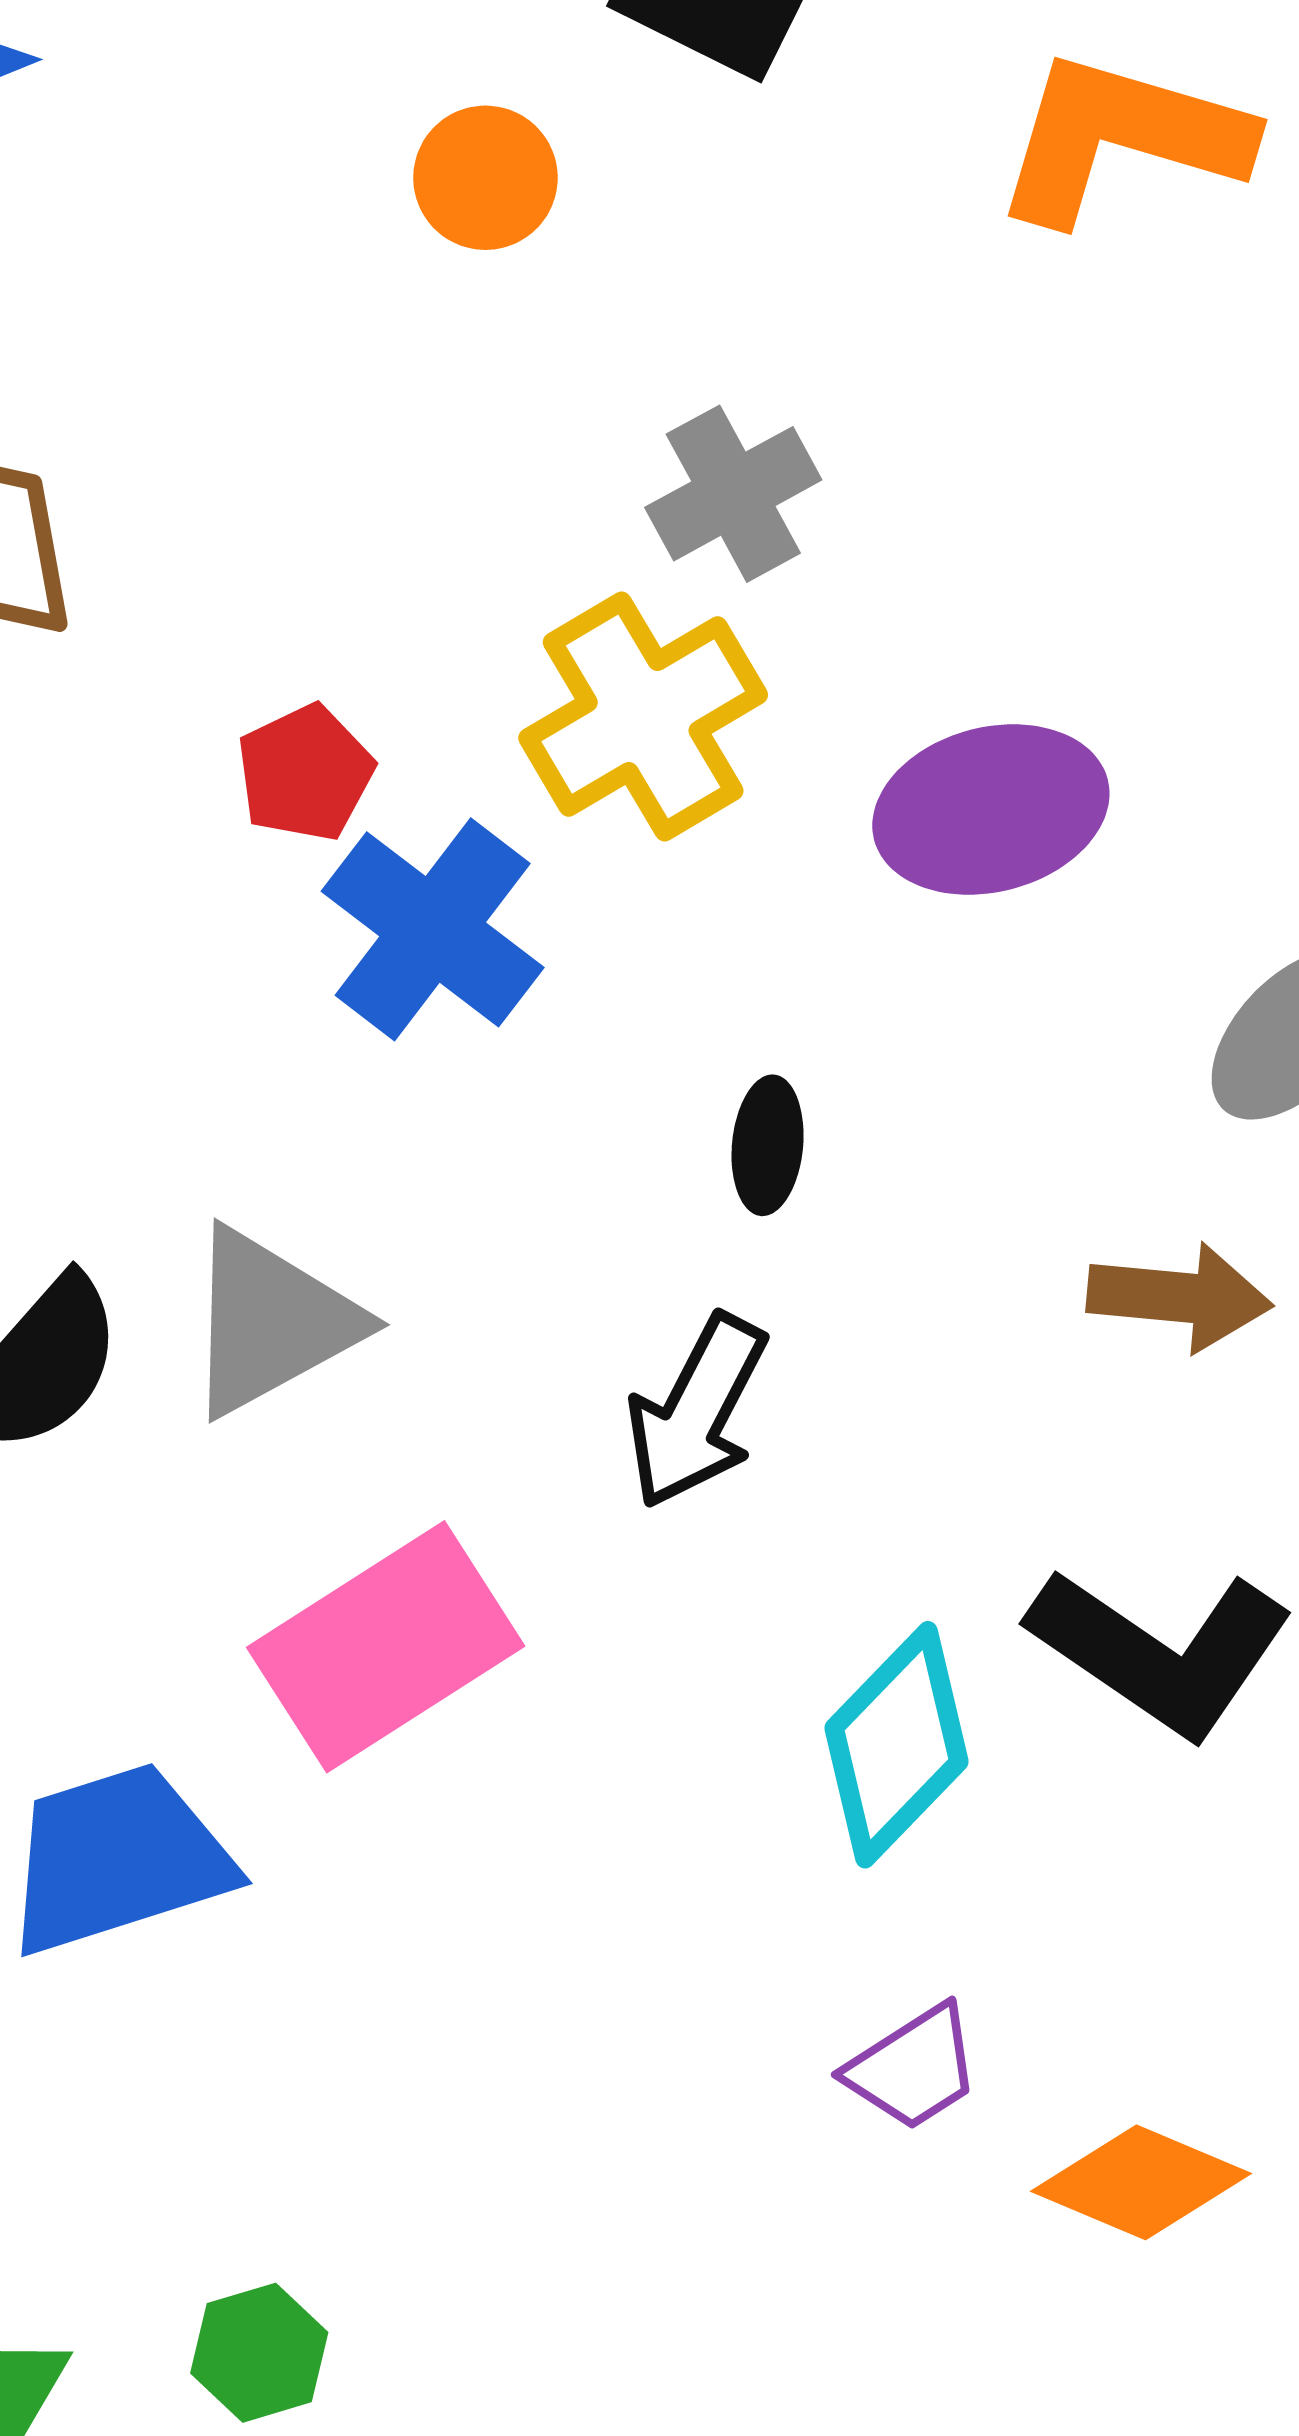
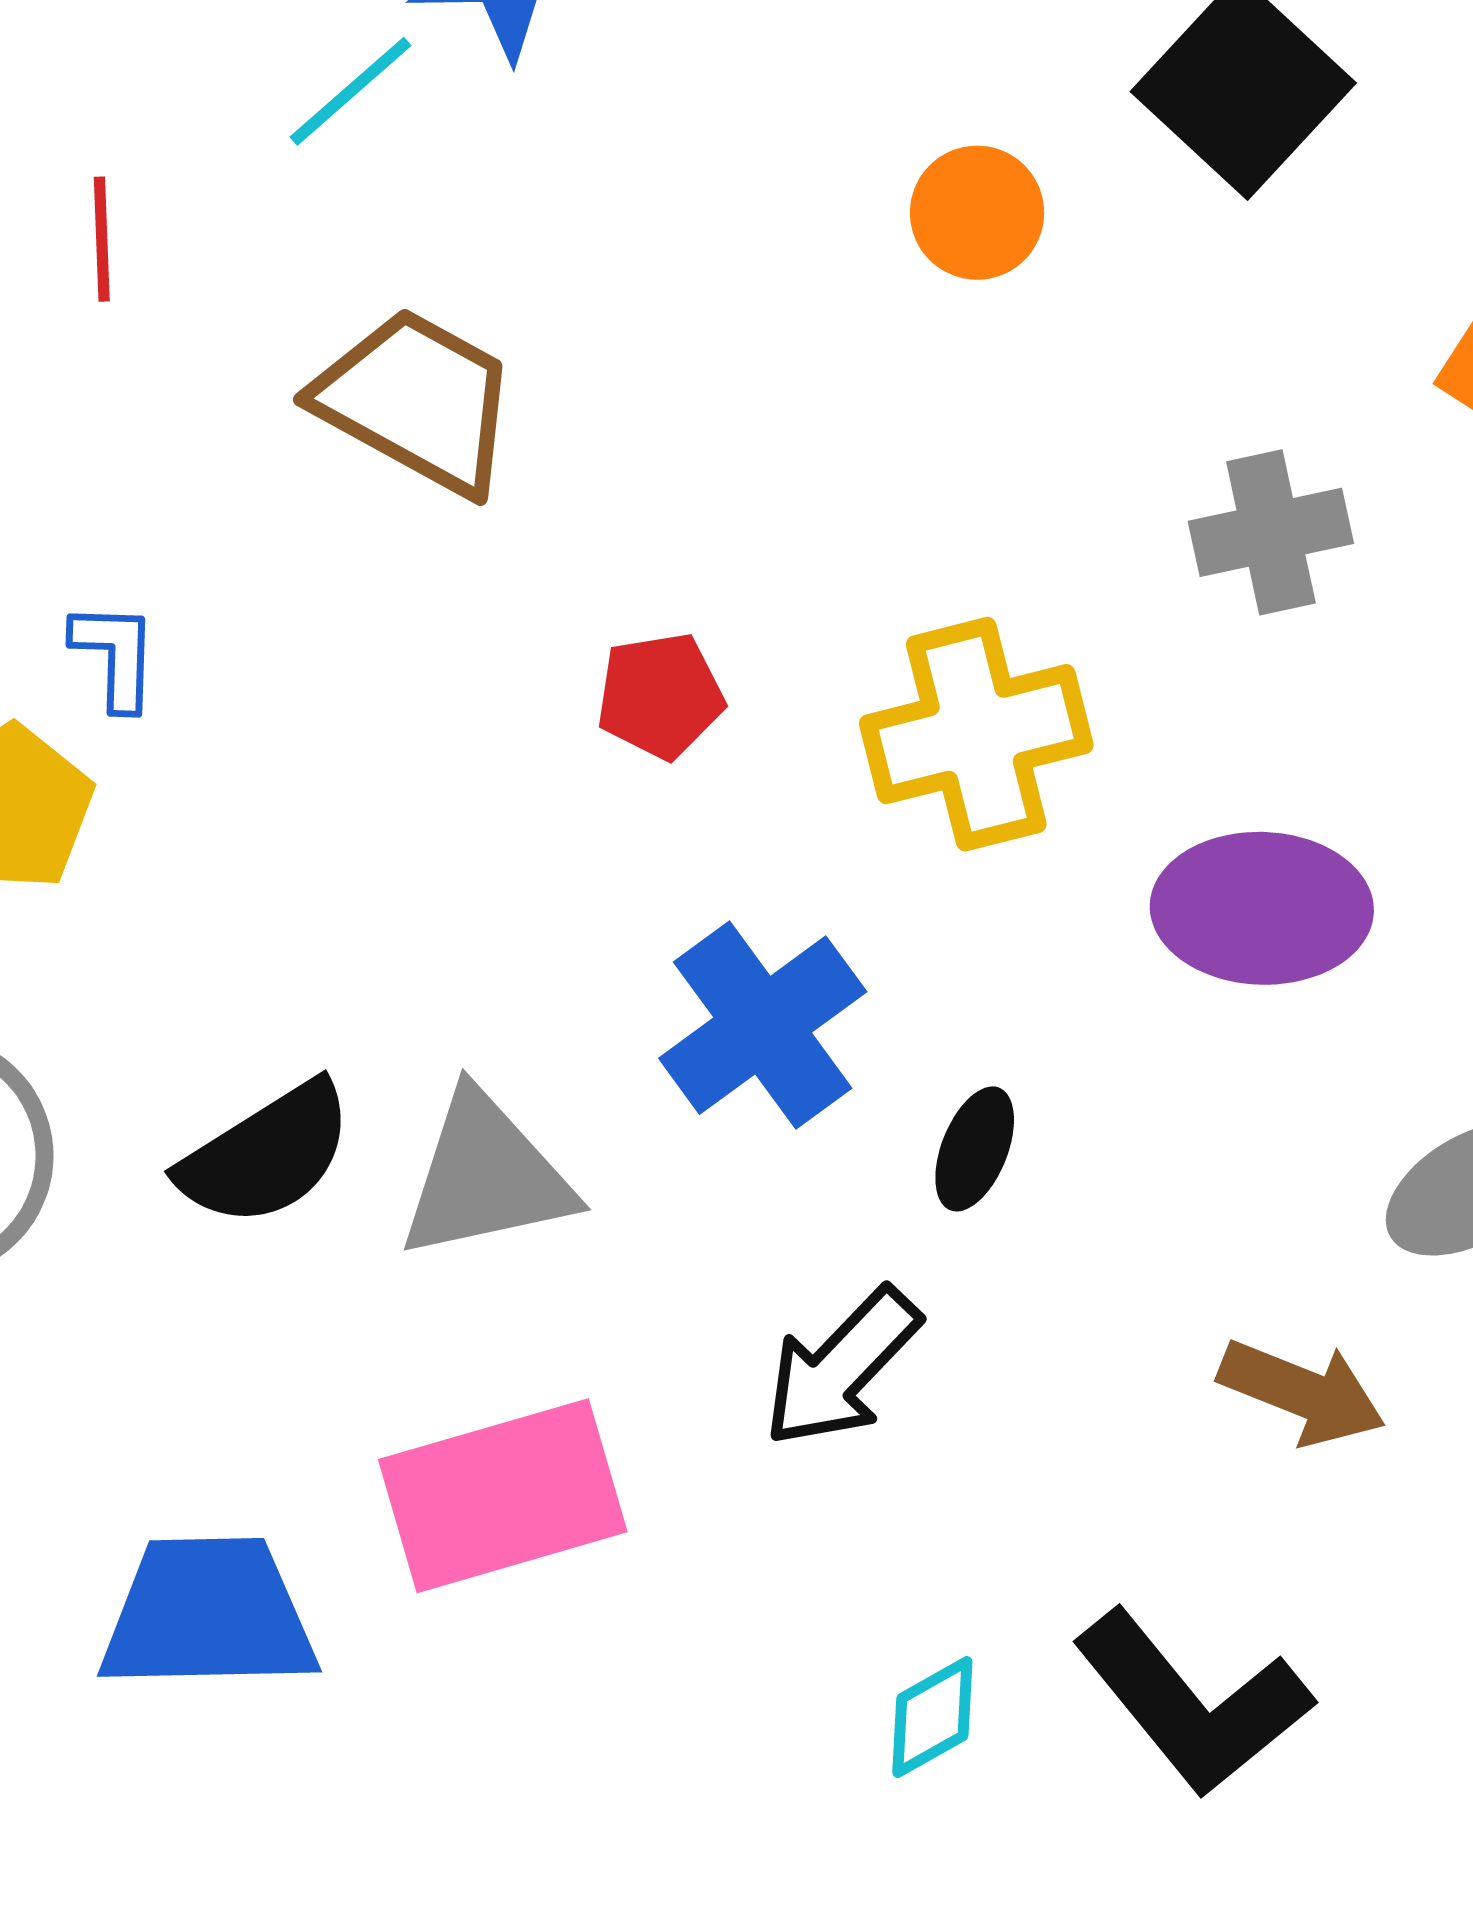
gray cross: (733, 494) -> (1271, 532), moved
blue cross: (433, 929) -> (763, 1025), moved
cyan diamond: (896, 1745) -> (932, 1717), size x0.6

